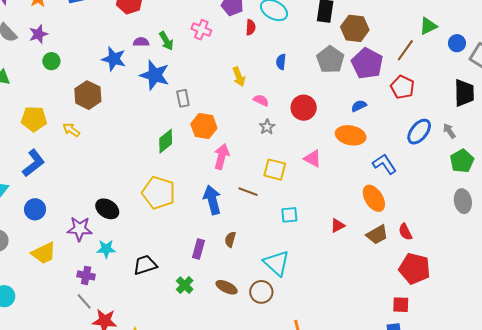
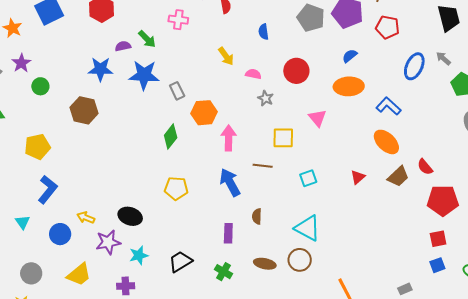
yellow arrow: (71, 130) -> (86, 218), moved
pink triangle: (313, 158) -> (317, 118), turned 36
yellow pentagon: (159, 193) -> (176, 188), size x0.7

